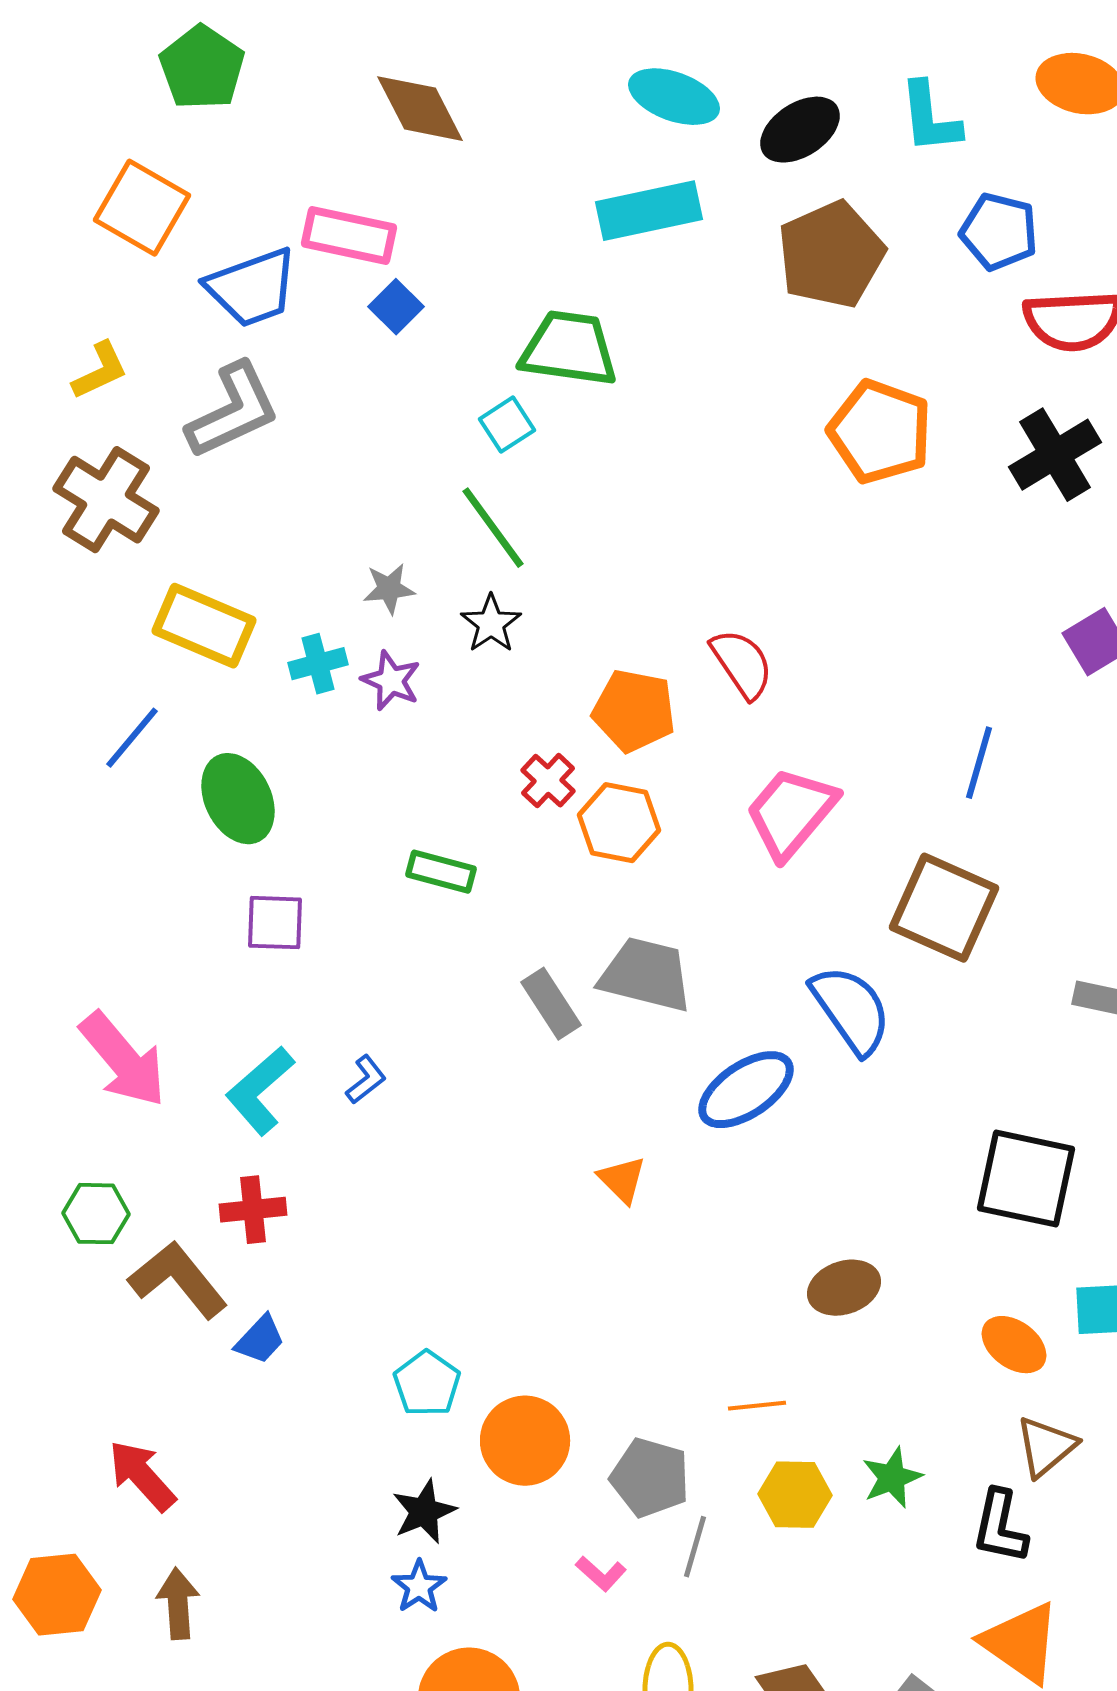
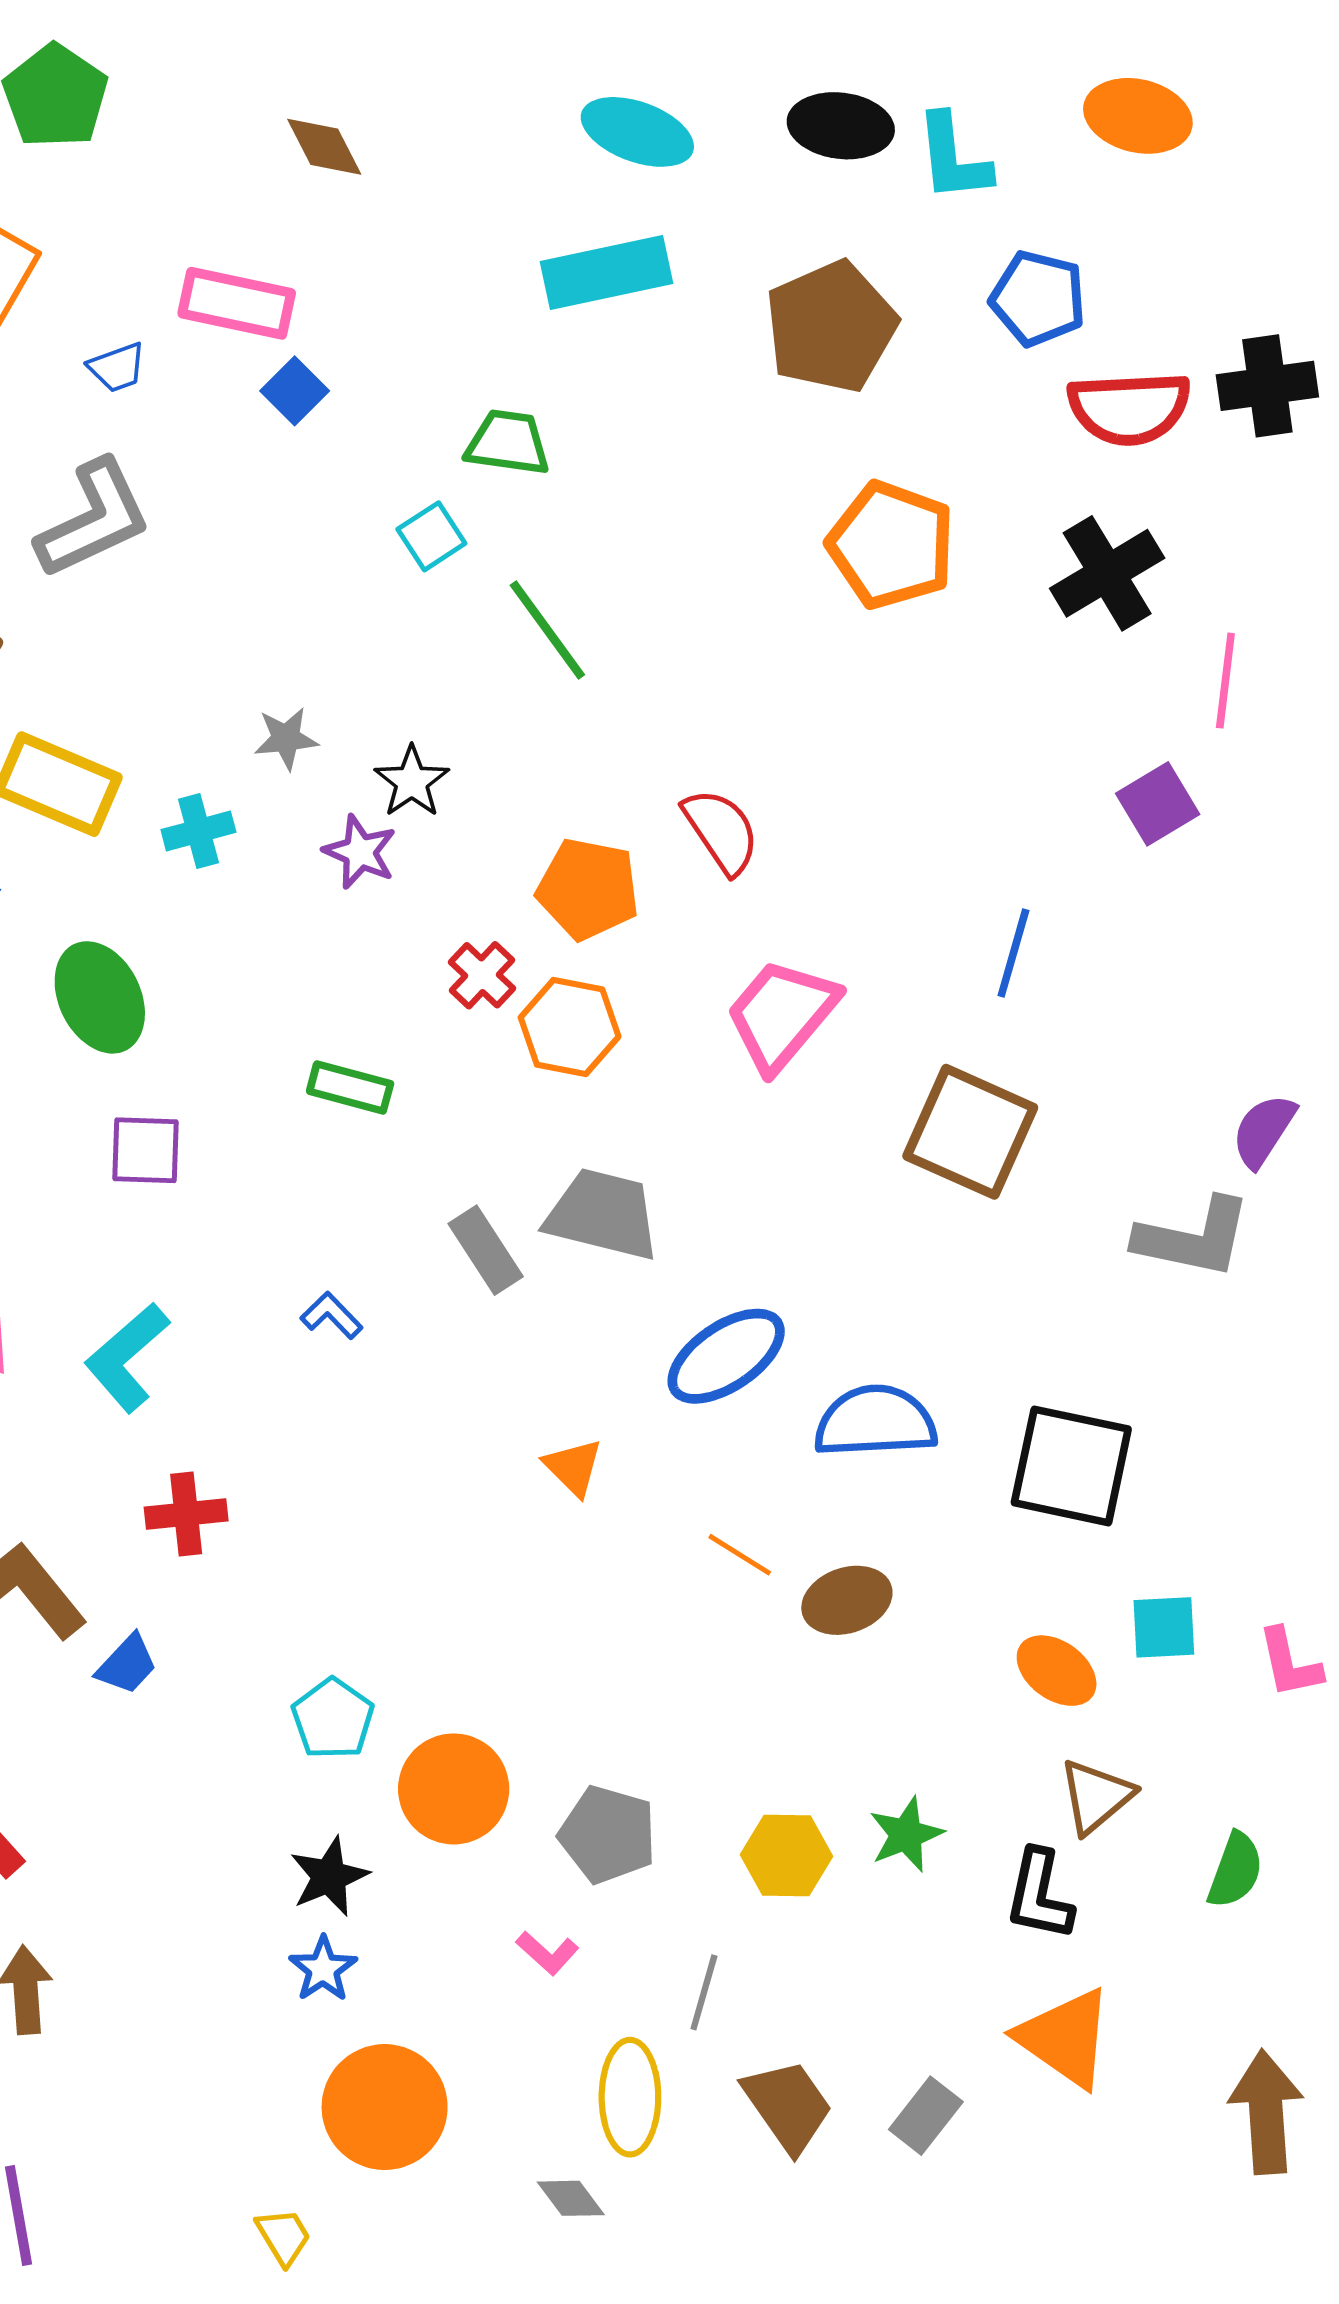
brown diamond: (420, 109) -> (324, 147), size x0.7
black ellipse: (800, 130) -> (841, 126), moved, turned 40
blue trapezoid: (252, 288) -> (117, 367), size x0.5
green trapezoid: (569, 349) -> (508, 443), size x0.7
green line: (493, 528) -> (547, 630), moved
purple star: (391, 681) -> (360, 852), moved
blue semicircle: (851, 1010) -> (875, 1422), moved, turned -58
blue L-shape: (366, 1080) -> (332, 1316), moved, turned -96
red cross: (253, 1210) -> (186, 1514), moved
orange line: (757, 1406) -> (740, 1555), moved, turned 38
gray line: (695, 1547) -> (704, 1992), moved

